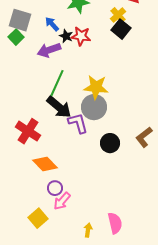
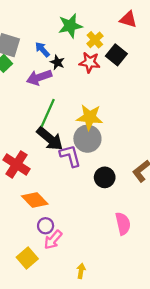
yellow cross: (118, 15) -> (95, 40), moved
red star: (81, 36) -> (90, 62), moved
pink semicircle: (115, 223) -> (123, 224), moved

